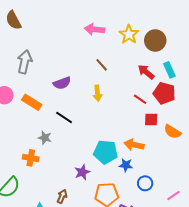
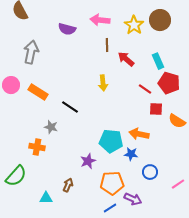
brown circle: (155, 41) -> (160, 20), moved
brown line: (102, 65) -> (107, 45), moved, turned 40
cyan rectangle: (169, 70) -> (158, 61), moved
red arrow: (146, 72) -> (126, 59), moved
purple semicircle: (62, 83) -> (67, 29), moved, turned 36

